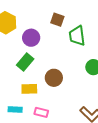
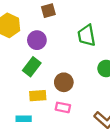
brown square: (57, 20) -> (48, 11), moved, turned -32
pink rectangle: (41, 112) -> (63, 107), moved

